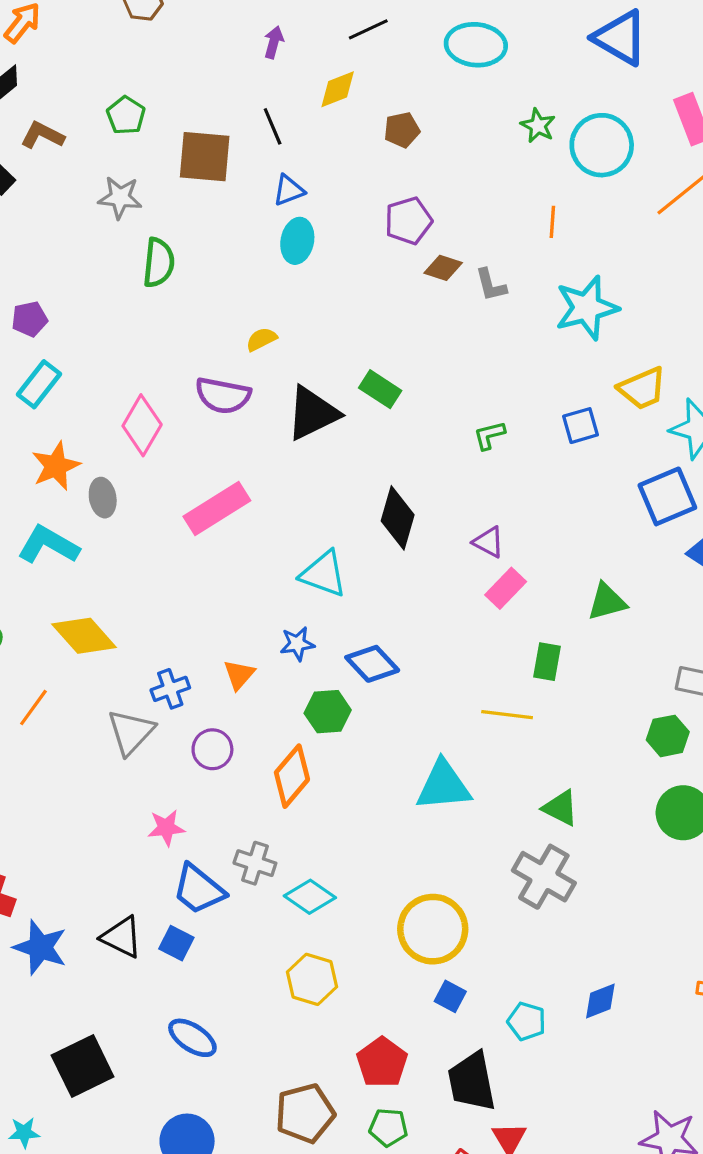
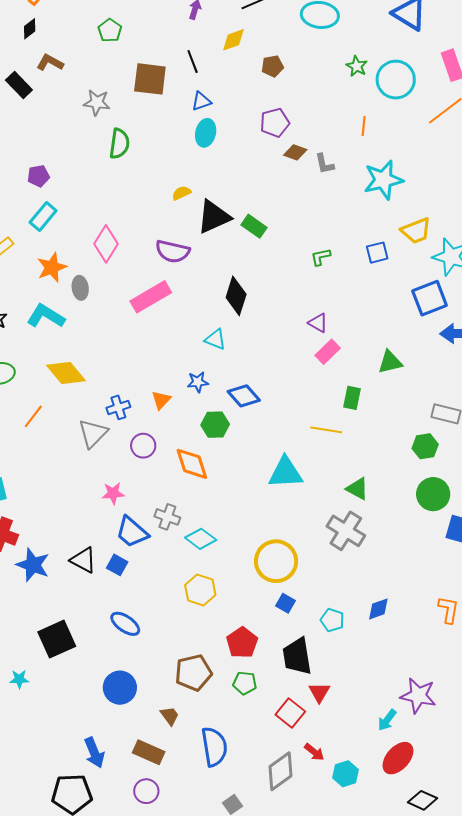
green pentagon: (126, 115) -> (110, 30), moved
purple semicircle: (223, 395) -> (173, 251), moved
black triangle: (313, 413) -> (214, 217), moved
black diamond: (398, 518) -> (236, 296), moved
cyan triangle: (324, 574) -> (215, 339), size x0.7
orange diamond: (292, 776) -> (192, 464), turned -60

